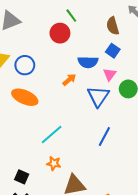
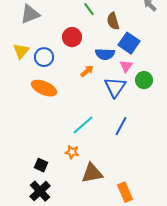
brown semicircle: (113, 26) -> (113, 21), moved
red circle: (60, 33) -> (72, 37), moved
blue square: (113, 51) -> (129, 43), size x1.5
cyan line: (52, 134) -> (83, 125), moved

